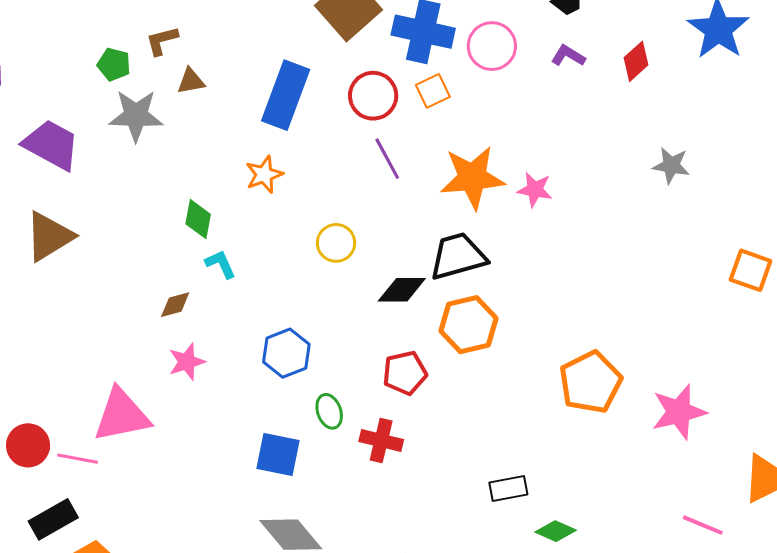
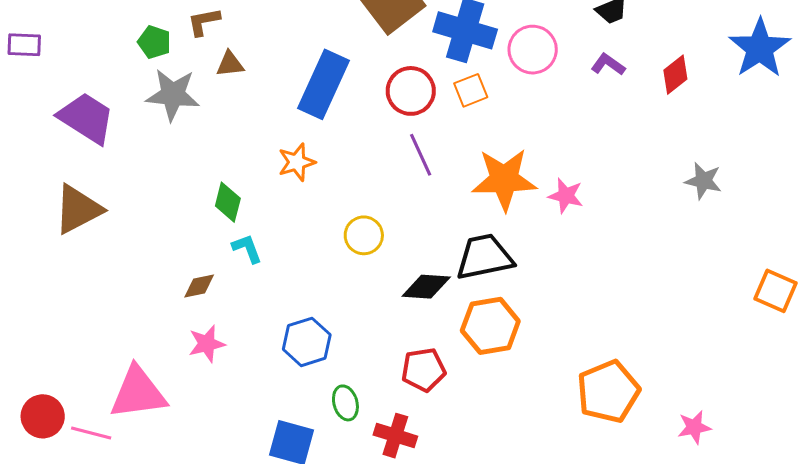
pink star: (679, 412) -> (694, 427), size x0.6

